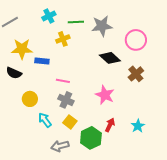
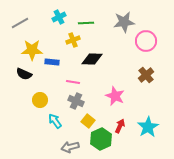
gray star: (102, 26) -> (124, 22), moved
black diamond: (110, 58) -> (92, 59), moved, turned -40
yellow square: (70, 122) -> (88, 121), moved
cyan star: (138, 126) -> (148, 127), size x1.5

